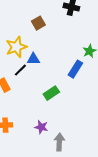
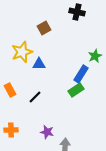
black line: (20, 70) -> (35, 97), moved
green rectangle: (51, 93) -> (76, 90), moved

